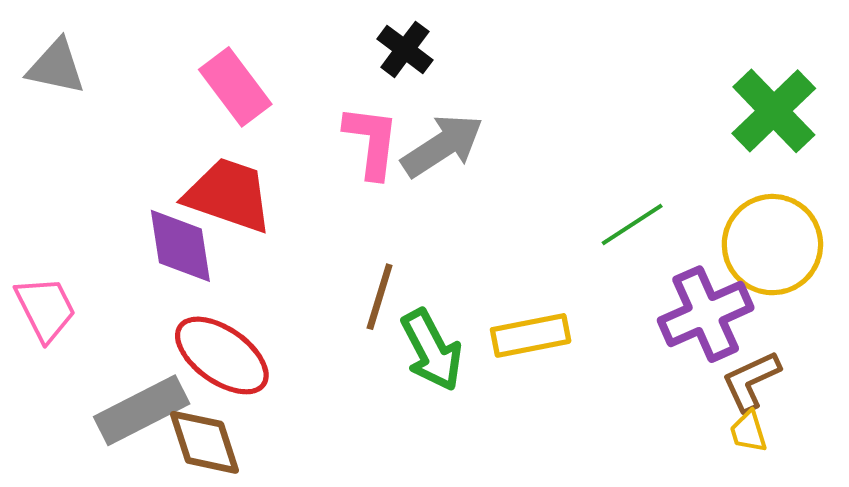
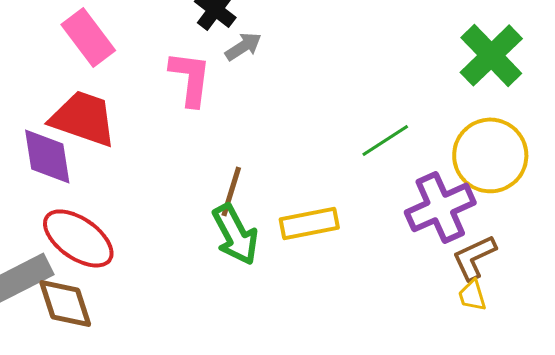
gray arrow: (442, 146) -> (243, 46), moved, size x0.6
brown line: (380, 297) -> (231, 191), moved

